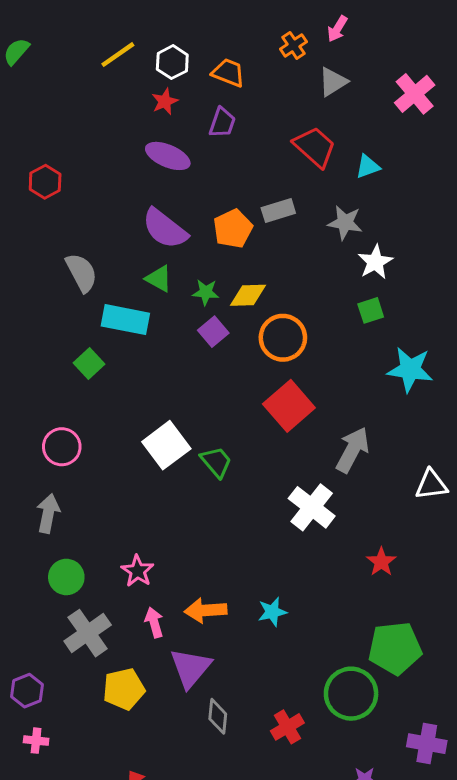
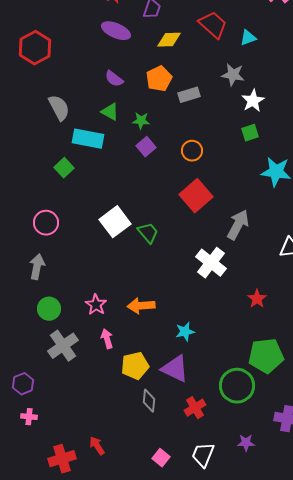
red hexagon: (45, 182) -> (35, 48), size x1.5
gray rectangle: (278, 210) -> (189, 95), moved
purple semicircle: (165, 229) -> (114, 79), size x0.6
yellow diamond: (248, 295) -> (169, 40), moved
orange circle: (283, 338) -> (192, 151), size x0.7
orange arrow: (206, 610) -> (141, 306), moved
purple triangle: (191, 668) -> (175, 369), moved, turned -44
yellow pentagon: (124, 689) -> (135, 366), moved

